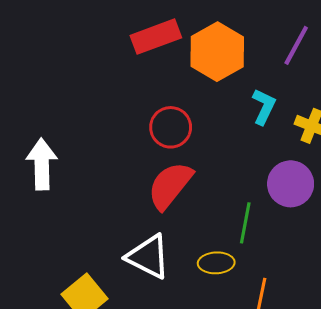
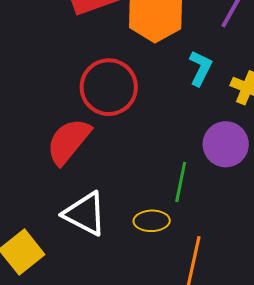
red circle: (171, 127) -> (109, 87), size x1.4
red semicircle: (170, 185) -> (68, 141), moved

